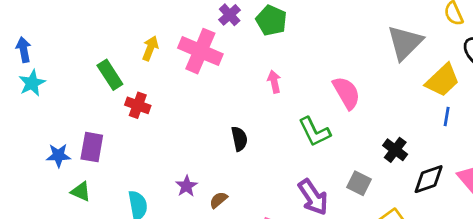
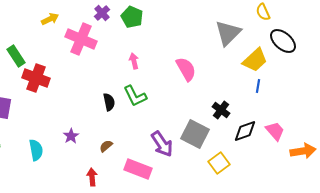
yellow arrow: (150, 48) -> (50, 19), moved, turned 42
red cross: (138, 105) -> (36, 78), size x1.5
green L-shape: (314, 132) -> (135, 96), moved
gray square: (359, 183) -> (195, 134), size x1.6
brown semicircle: (218, 200) -> (106, 146), moved

